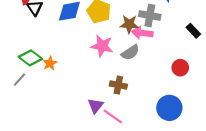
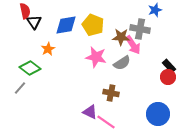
black rectangle: (193, 31) -> (169, 66), moved
pink arrow: (142, 33) -> (133, 45), turned -132
orange star: (50, 63) -> (48, 49), moved
purple triangle: (96, 106) -> (90, 112), turned -42

